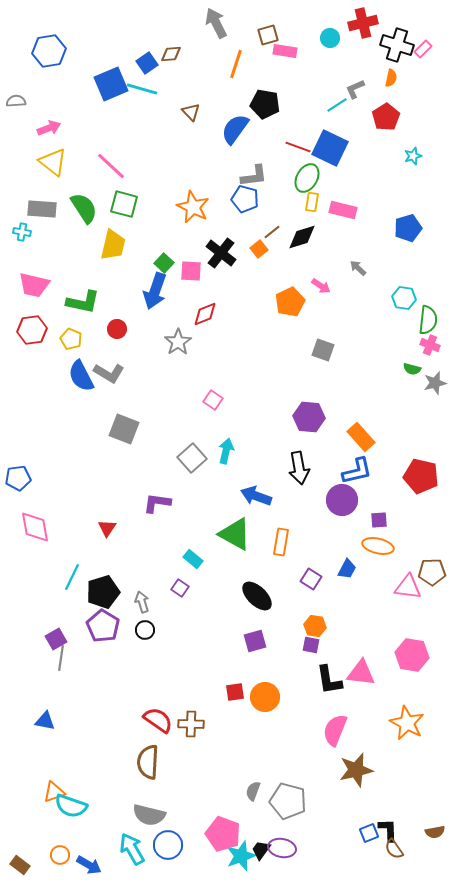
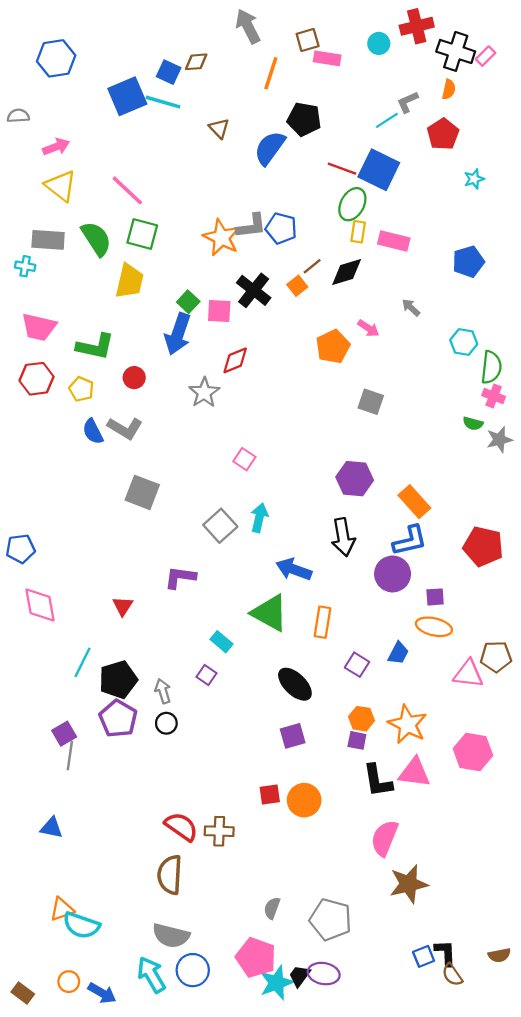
blue square: (147, 63) -> (169, 72), turned -30
gray L-shape: (254, 176) -> (251, 226), moved
blue semicircle: (81, 376) -> (93, 432), size x0.7
orange star: (407, 723) -> (407, 724), moved
gray semicircle: (253, 791) -> (272, 908), moved

